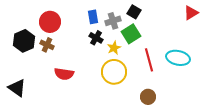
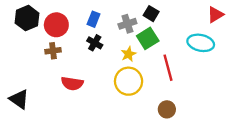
blue rectangle: (93, 17) -> (94, 19), moved, turned 32
black cross: (96, 38) -> (95, 43), moved
black hexagon: (24, 41) -> (27, 18), moved
brown cross: (47, 45) -> (53, 51), turned -32
cyan ellipse: (178, 58) -> (201, 43), moved

